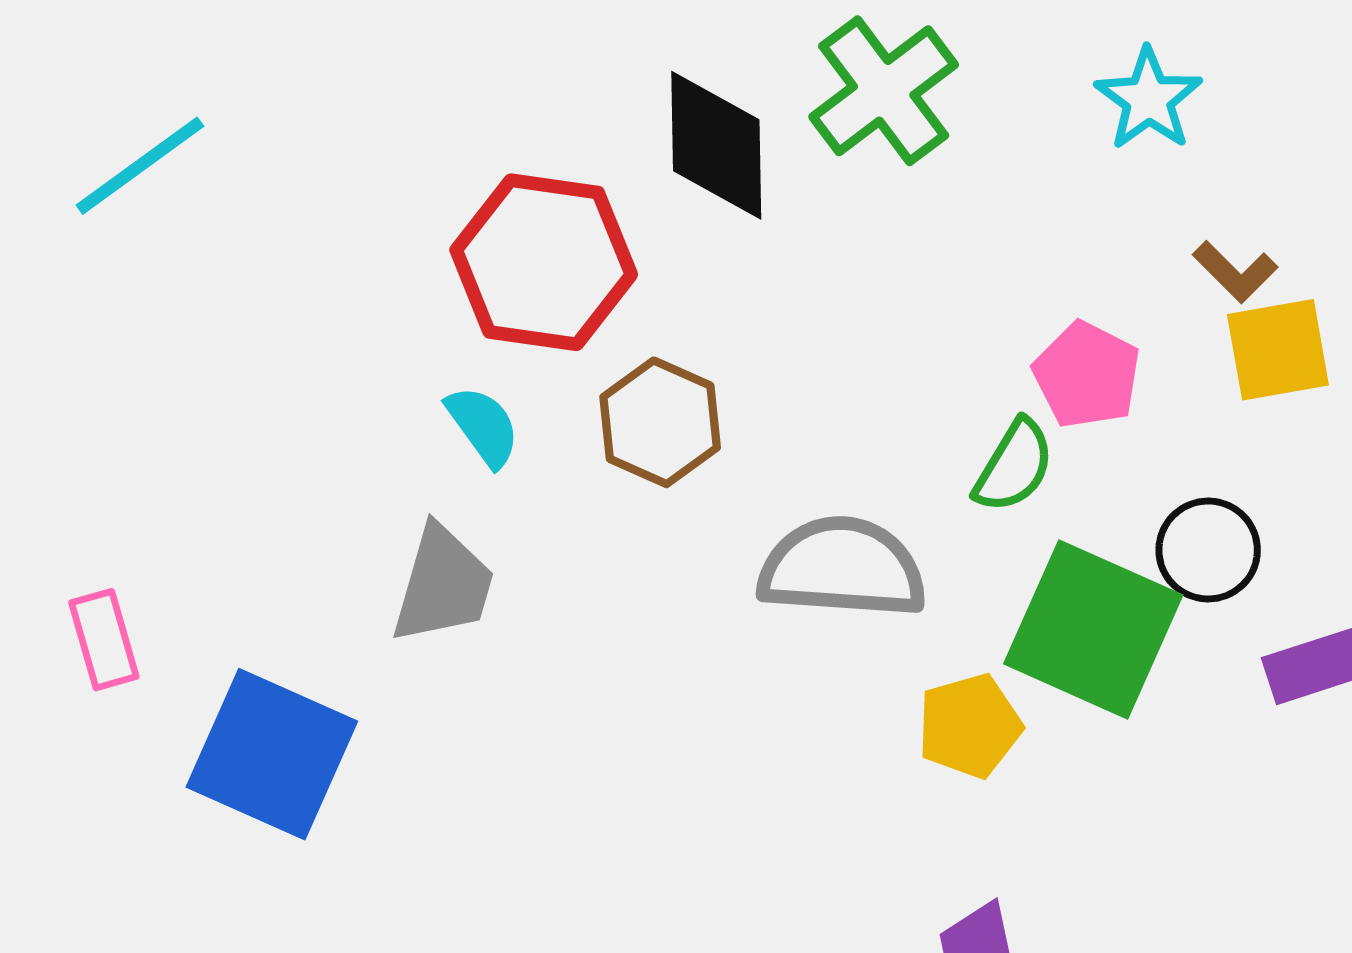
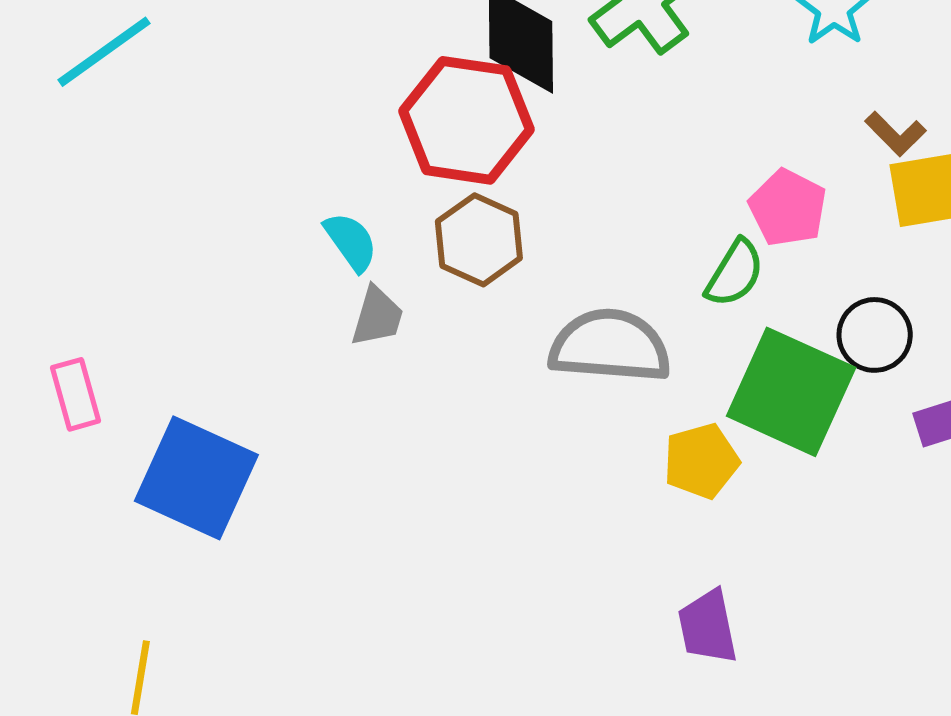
red hexagon: (544, 262) -> (466, 120), moved
gray trapezoid: (443, 585) -> (377, 317), moved, size x0.7

